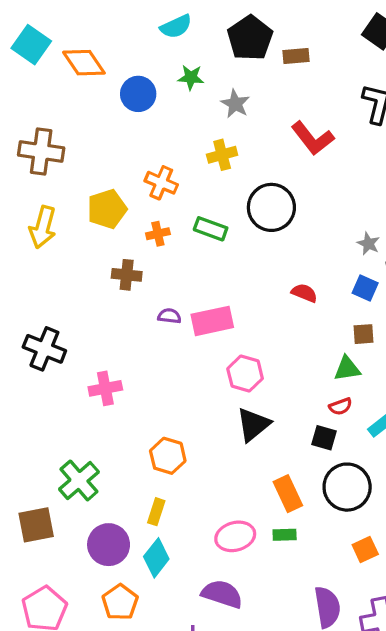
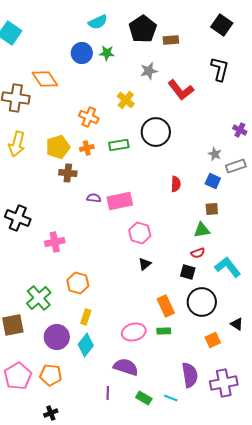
orange diamond: (84, 63) -> (45, 79), moved
blue circle: (138, 94) -> (82, 53), moved
gray star: (235, 104) -> (149, 71), moved, turned 30
yellow cross: (222, 155) -> (126, 100), turned -36
yellow pentagon: (107, 209) -> (58, 147), moved
green rectangle: (211, 229) -> (119, 145), turned -30
red semicircle: (304, 293) -> (176, 184), turned 70
black triangle: (253, 425) -> (145, 264), size x0.6
orange hexagon: (168, 456) -> (78, 283), moved
orange pentagon: (120, 602) -> (51, 375), moved, turned -30

